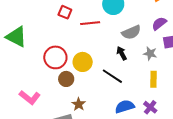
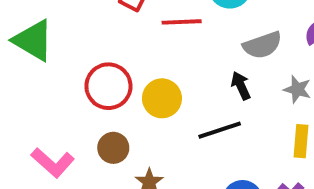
black line: (112, 76) -> (220, 130), turned -55
brown circle: (66, 79) -> (113, 148), moved

